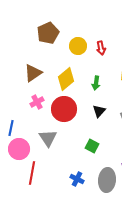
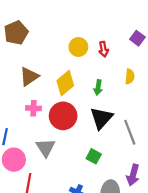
brown pentagon: (48, 33) -> (16, 33), moved
pink cross: (37, 102) -> (34, 108), turned 32
black triangle: (99, 111) -> (101, 118), size x1.6

